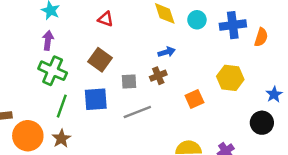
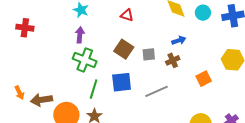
gray square: (129, 82) -> (149, 54), moved

